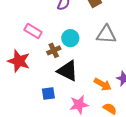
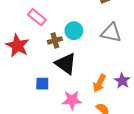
orange arrow: (103, 84) -> (99, 83), turned 78

